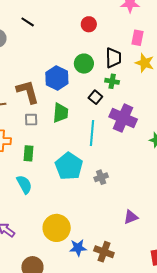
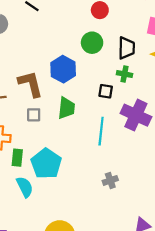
green circle: (84, 64) -> (92, 43), moved
black square: (95, 97) -> (106, 91), turned -32
green rectangle: (28, 153) -> (17, 158), moved
cyan pentagon: (69, 166) -> (46, 164), moved

